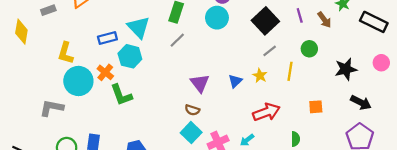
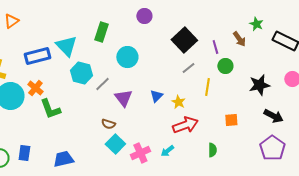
purple line: (300, 15) -> (215, 47), moved
cyan circle: (217, 18) -> (127, 57), moved
blue rectangle: (107, 38) -> (37, 56), size x1.4
gray line: (177, 40) -> (102, 84), moved
cyan hexagon: (130, 56) -> (81, 73), moved
yellow star: (260, 76) -> (178, 102), moved
brown semicircle: (192, 110) -> (108, 124), moved

